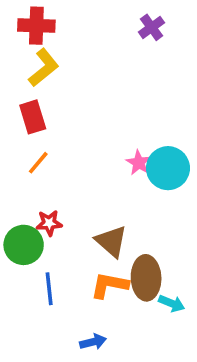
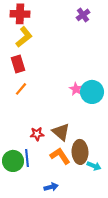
red star: (49, 223) -> (37, 134), moved
green circle: (24, 245) -> (13, 161), moved
orange L-shape: (109, 285) -> (60, 156), turned 45

